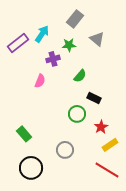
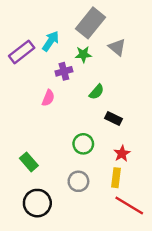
gray rectangle: (75, 19) -> (91, 23), size x1.4
green circle: (77, 114) -> (83, 144), moved
yellow rectangle: (110, 145) -> (116, 178), moved, turned -49

